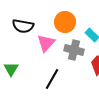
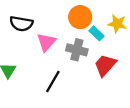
orange circle: (65, 22) -> (80, 17), moved

